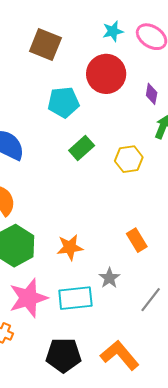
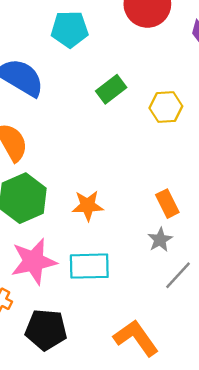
cyan pentagon: (63, 102) -> (70, 29), moved
gray star: (109, 278) -> (160, 240), moved
black pentagon: (63, 355) -> (46, 330), moved

